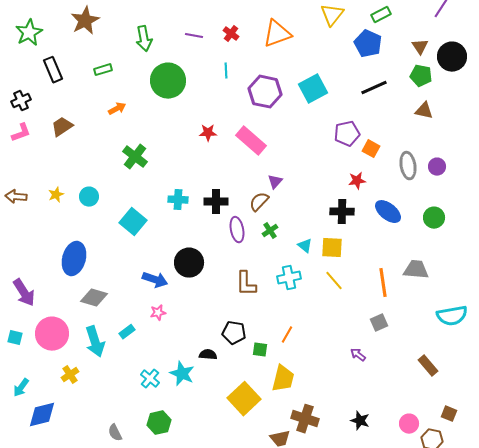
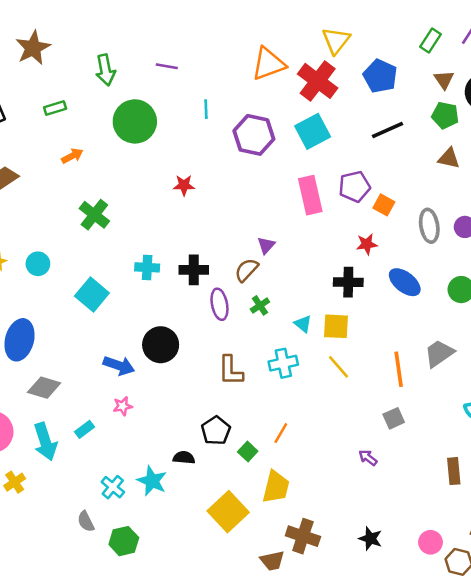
green rectangle: (381, 15) -> (430, 40), moved, turned -30
red cross: (231, 34) -> (318, 81), moved, size x2.0
pink rectangle: (251, 141) -> (310, 195), moved, turned 36
gray trapezoid: (416, 270) -> (439, 353), turned -40
black pentagon: (234, 333) -> (216, 431), turned 30
green square: (260, 350) -> (248, 451), turned 35
brown rectangle: (428, 366) -> (454, 471), turned 35
gray semicircle: (115, 433) -> (86, 521), moved

